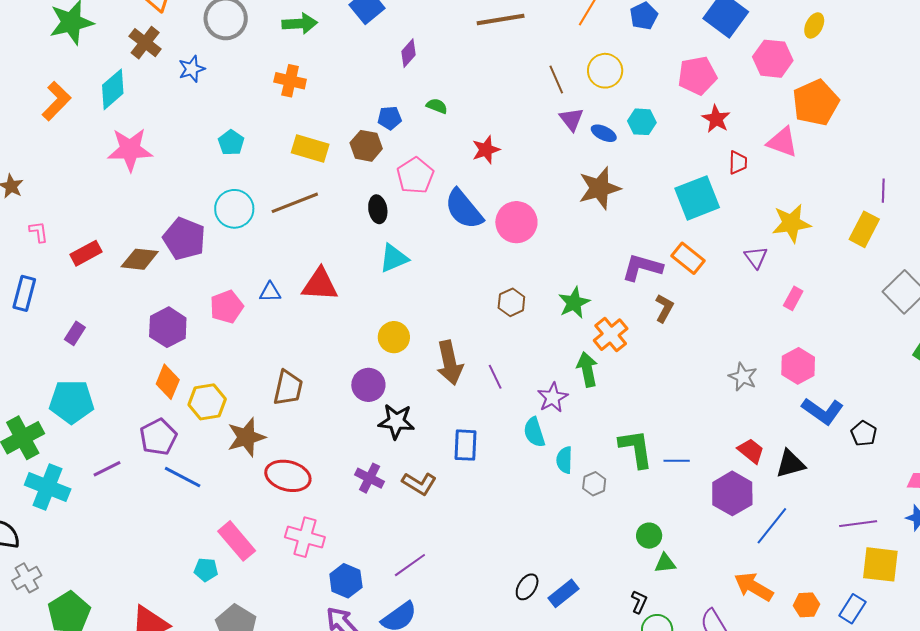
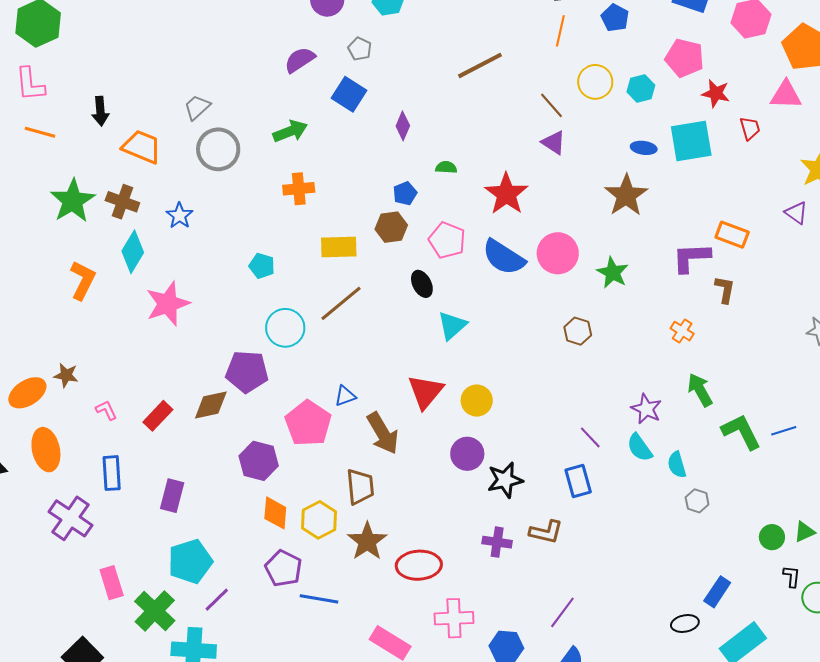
brown cross: (145, 43) -> (122, 202), moved
blue star: (192, 69) -> (179, 216), moved
pink pentagon: (697, 76) -> (685, 58), turned -30
purple triangle: (571, 119) -> (554, 142), moved
cyan hexagon: (642, 122) -> (641, 89), moved
blue ellipse: (604, 133) -> (644, 148), moved
red star: (486, 150) -> (506, 194), size x1.5
cyan square: (697, 198) -> (691, 141), moved, turned 30
red triangle: (320, 284) -> (426, 392), moved, turned -36
green star: (574, 303) -> (613, 273), moved
pink pentagon: (227, 307) -> (308, 423), size x1.4
purple rectangle: (75, 333) -> (172, 496), size x1.4
orange cross: (611, 335) -> (682, 331), size x0.7
brown arrow: (450, 363) -> (383, 433), moved
green arrow: (587, 369) -> (700, 390), moved
purple line: (495, 377) -> (590, 437), moved
brown trapezoid: (288, 388) -> (360, 487), moved
purple line: (107, 469) -> (217, 600), moved
gray hexagon: (594, 484) -> (697, 501), moved
green circle: (649, 536) -> (772, 537), moved
black ellipse: (527, 587) -> (685, 624), moved, turned 64

